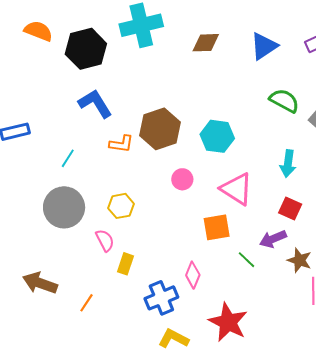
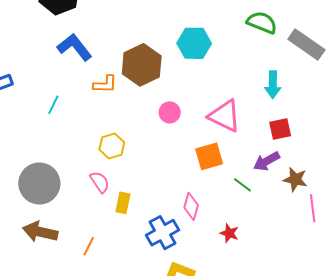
cyan hexagon: (217, 136) -> (194, 43), moved
gray circle: (64, 207) -> (39, 184), moved
red square: (290, 208) -> (280, 129), turned -30
red star: (228, 322) -> (229, 233), moved, size x0.5

